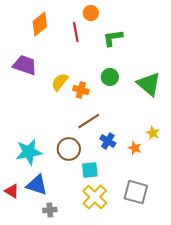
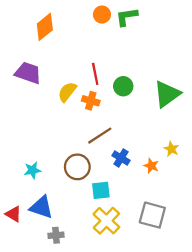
red line: (76, 32) -> (95, 74), moved
green L-shape: (113, 38) -> (127, 17), moved
green triangle: (149, 84) -> (167, 94), turned 44
cyan star: (29, 152) -> (32, 170), size x0.6

